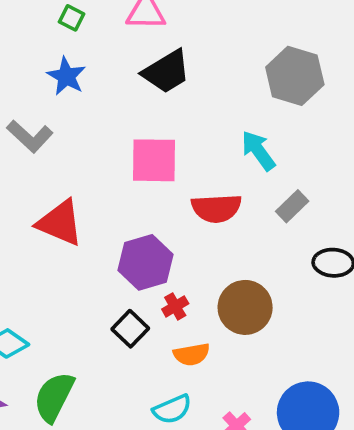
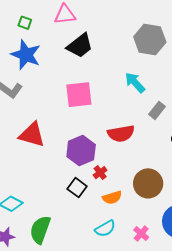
blue star: (66, 76) -> (26, 55), size x1.4
red semicircle: (216, 208) -> (121, 134), moved
brown circle: (245, 307) -> (148, 183), moved

